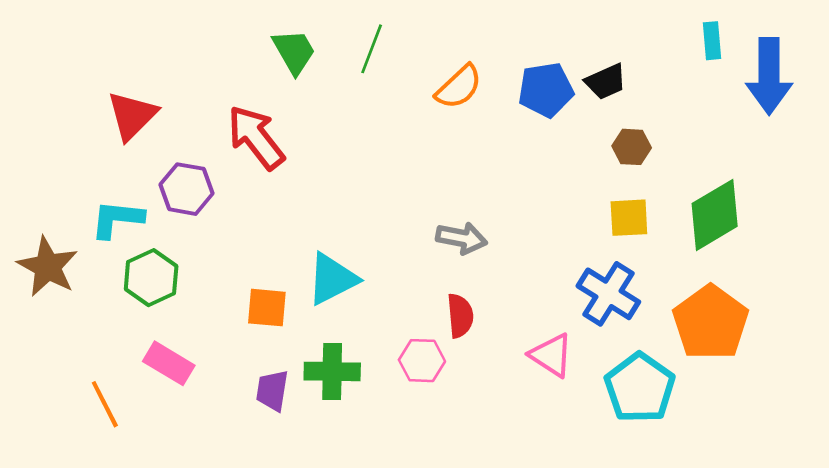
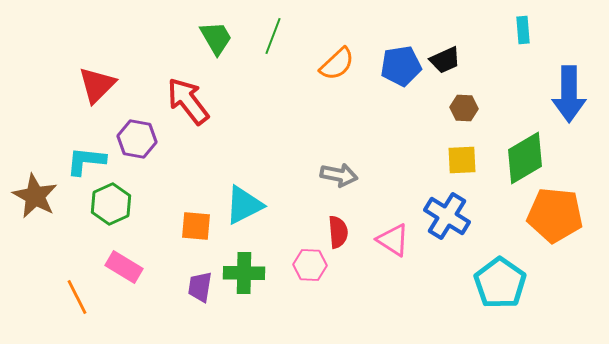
blue arrow: (769, 76) -> (569, 94), moved
orange pentagon: (711, 322) -> (555, 215), moved, turned -30
pink triangle: (551, 355) -> (393, 240), moved
cyan pentagon: (640, 388) -> (500, 283), moved

